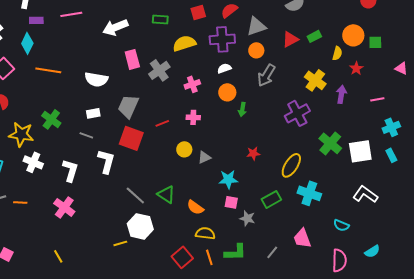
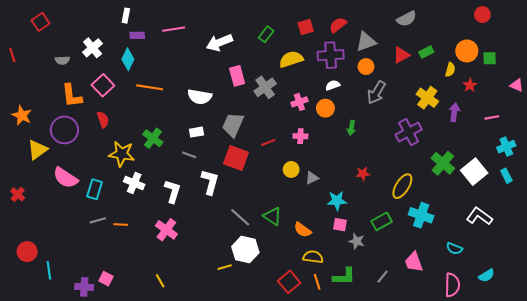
green rectangle: (160, 19) -> (266, 34), turned -56
orange circle: (227, 92) -> (325, 108), moved
white square: (360, 151) -> (474, 172), turned -30

